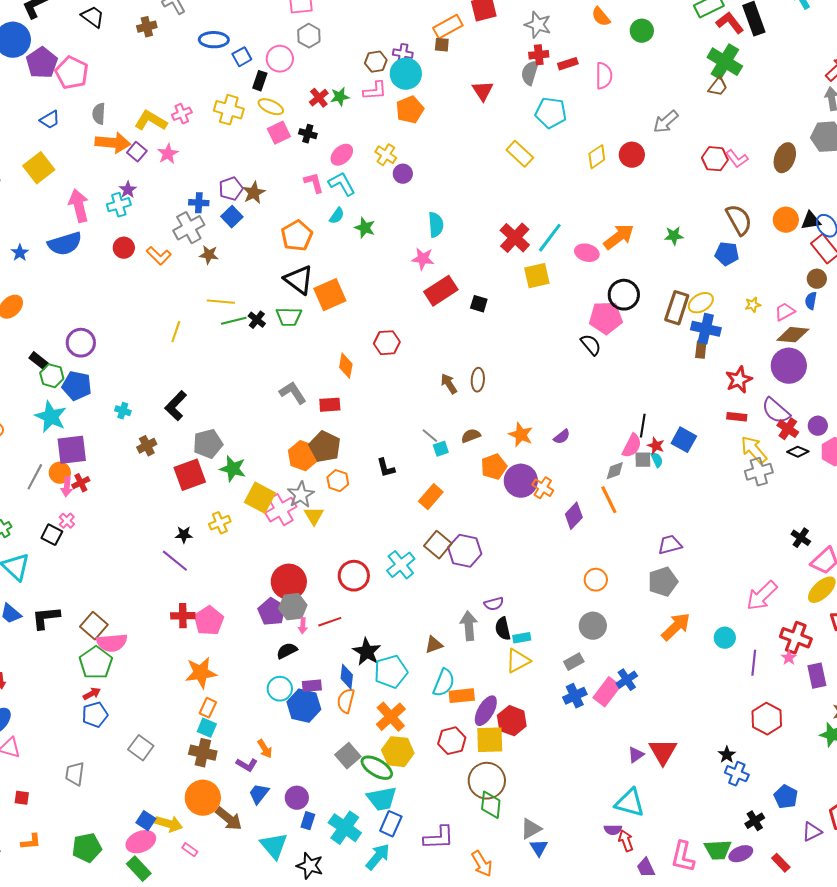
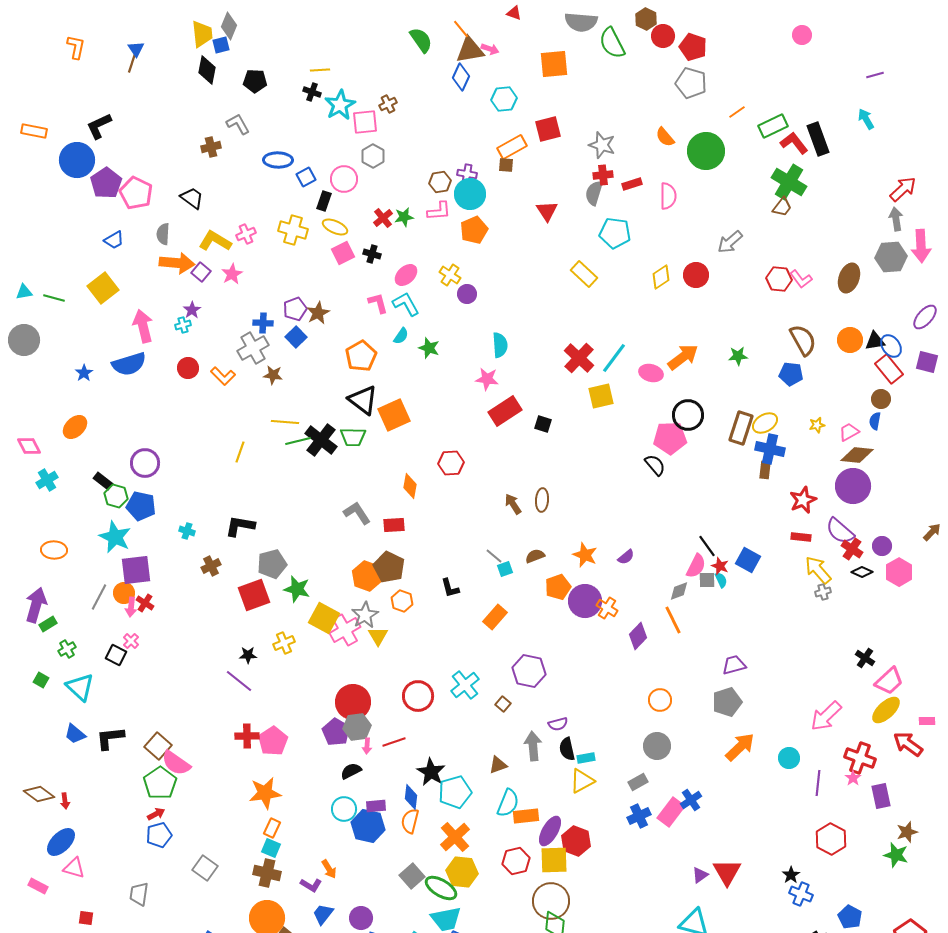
black trapezoid: (93, 17) -> (192, 198), moved
green circle: (642, 31) -> (706, 151), size x1.6
cyan cross: (119, 205) -> (183, 325), size x0.7
black cross: (257, 320) -> (321, 440), size x1.8
black L-shape: (176, 406) -> (240, 526), turned 56
black line: (643, 426) -> (707, 546), turned -45
gray cross: (759, 472) -> (823, 592), size x0.6
red cross: (81, 483) -> (145, 603), turned -30
brown square: (438, 545) -> (503, 704), moved, size x0.6
pink semicircle: (112, 643) -> (176, 763), turned 40

